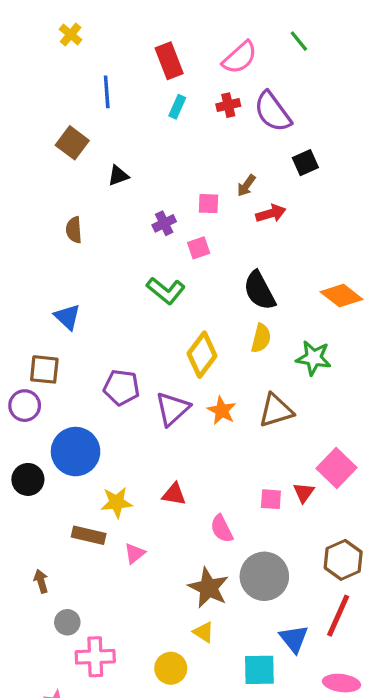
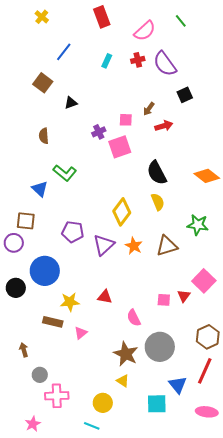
red rectangle: (169, 61) -> (102, 17), moved
blue line: (107, 92) -> (64, 52), turned 42
pink square: (199, 248) -> (120, 147), size x1.6
green L-shape: (166, 291) -> (65, 173), moved
yellow semicircle: (261, 338) -> (158, 202), turned -36
green star: (314, 358) -> (198, 225), moved

